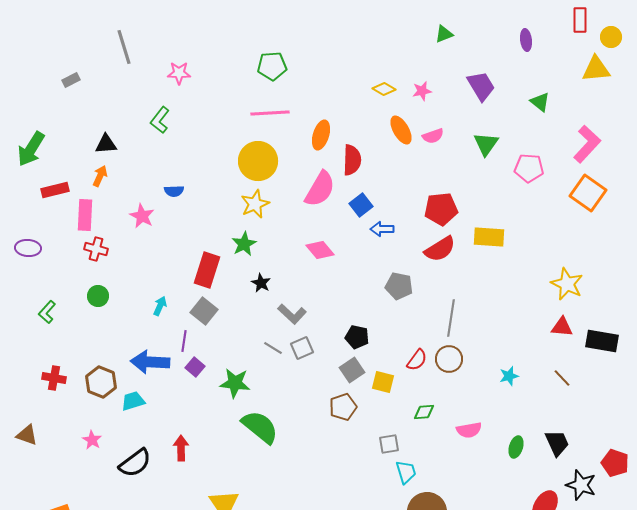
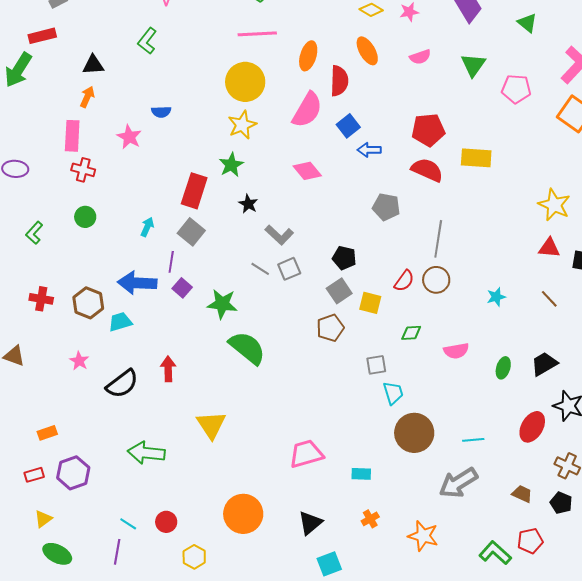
orange ellipse: (401, 130) -> (367, 51), moved
red rectangle: (55, 190) -> (42, 36), moved
red semicircle: (440, 249) -> (427, 170), turned -124
black trapezoid: (557, 443) -> (544, 364), turned -96

